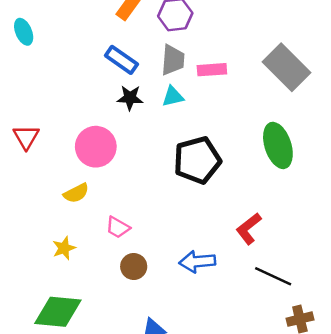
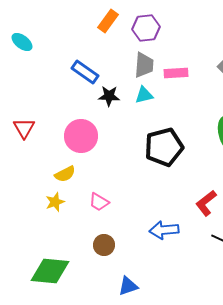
cyan ellipse: (24, 32) -> (22, 42), turned -30
blue rectangle: (121, 60) -> (85, 72), moved
yellow star: (64, 248) -> (55, 202), moved
brown circle: (134, 266) -> (104, 245), moved

